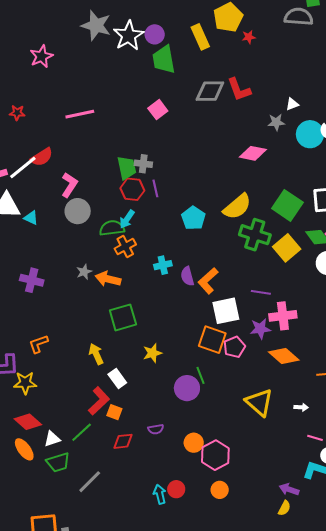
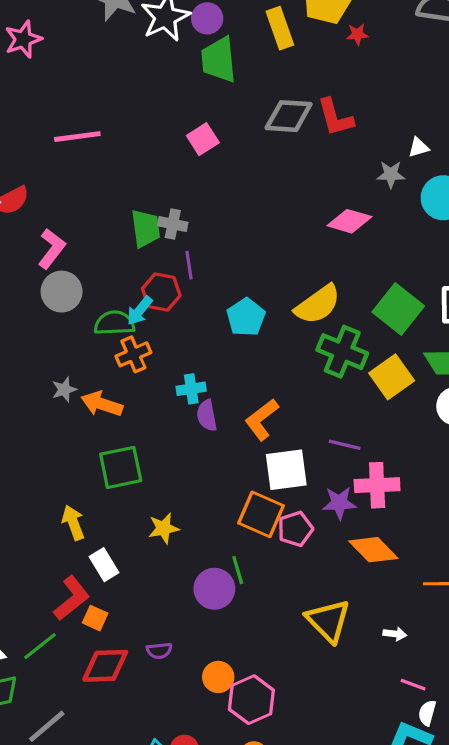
red hexagon: (132, 189) -> (161, 292), moved
purple semicircle: (187, 276) -> (207, 415), moved
red diamond: (123, 441) -> (105, 666), size x1.4

